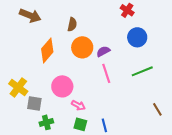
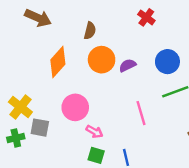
red cross: (127, 10) -> (146, 17), moved
blue circle: (137, 37) -> (167, 62), moved
pink line: (106, 73) -> (141, 113), moved
green cross: (46, 122) -> (16, 138), moved

